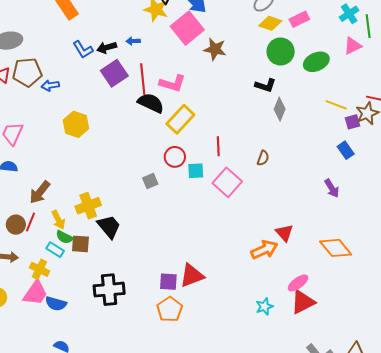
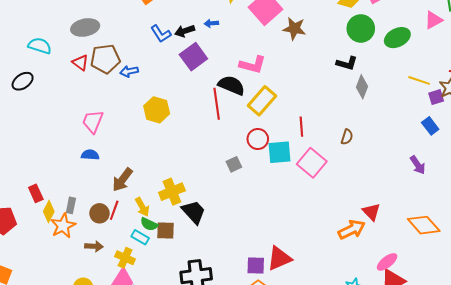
red line: (143, 79) -> (217, 104), moved
cyan square: (196, 171) -> (279, 152), size x1.4

